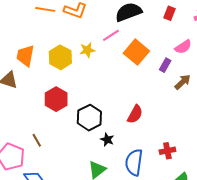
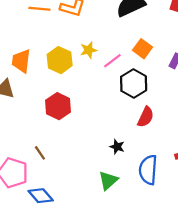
pink line: (111, 35) -> (112, 61), moved
orange square: (136, 52) -> (142, 49), size x0.7
black hexagon: (89, 118) -> (134, 84), moved

